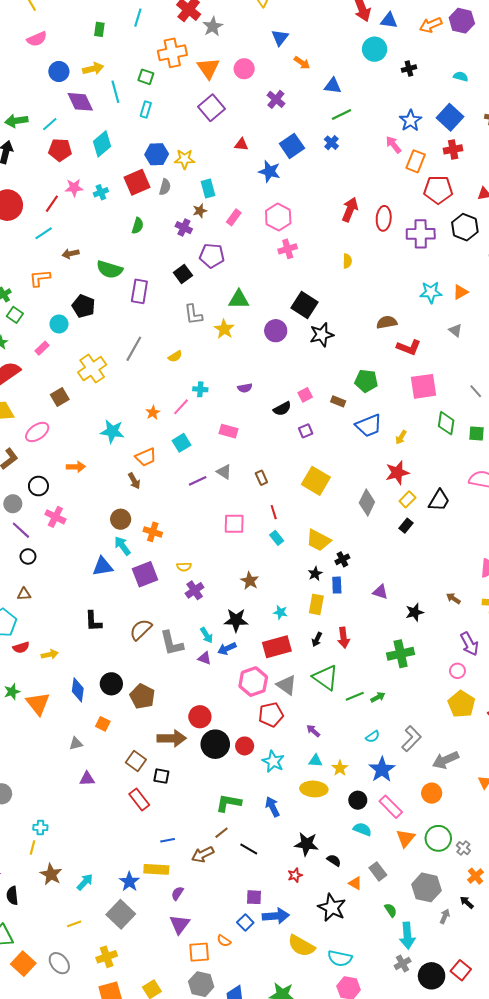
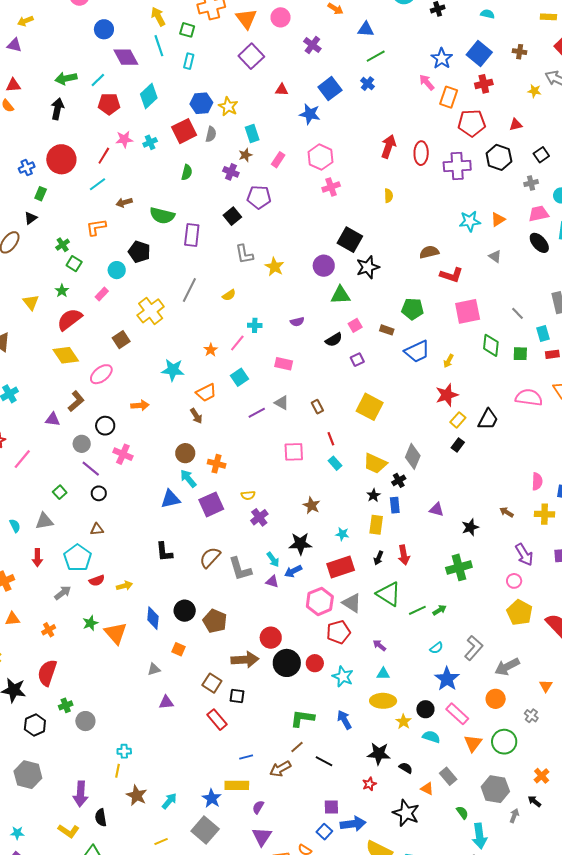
yellow arrow: (93, 69) -> (158, 17), moved, turned -102
yellow star: (185, 159) -> (228, 106), turned 30
green triangle: (239, 299) -> (340, 295), moved
gray diamond: (367, 502) -> (413, 456), moved
yellow star: (340, 768) -> (403, 722), moved
gray cross: (463, 848) -> (531, 716), moved

